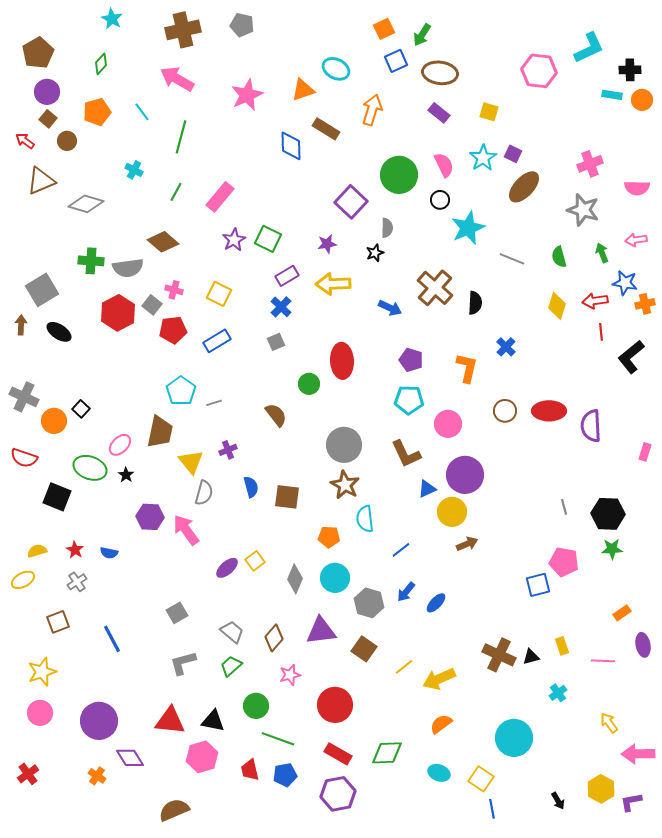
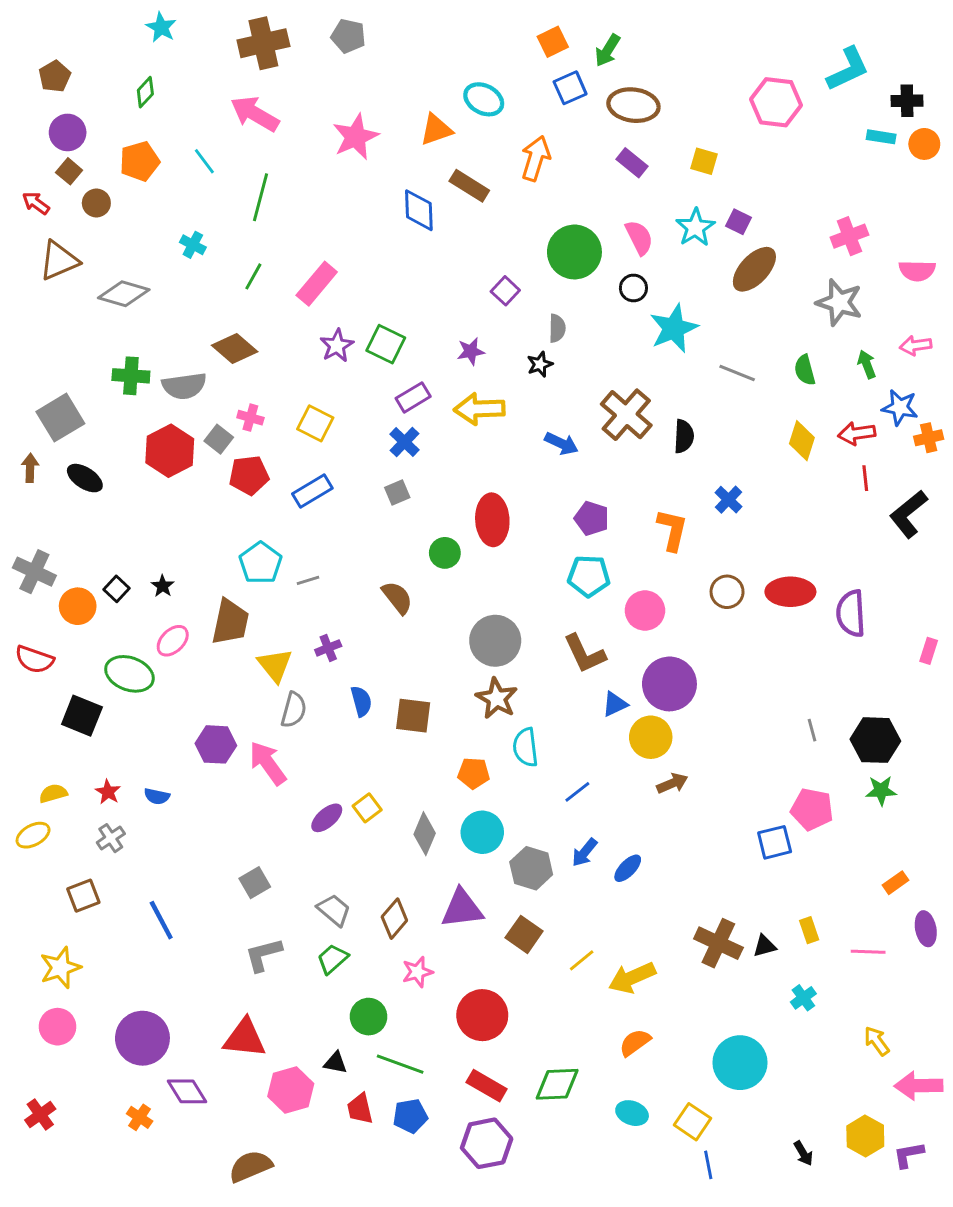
brown pentagon: (38, 53) -> (55, 76), size x0.7
purple square: (351, 202) -> (505, 291), size x0.6
black star: (126, 475) -> (163, 586), moved
black triangle: (213, 721) -> (335, 1063), moved, size x0.7

